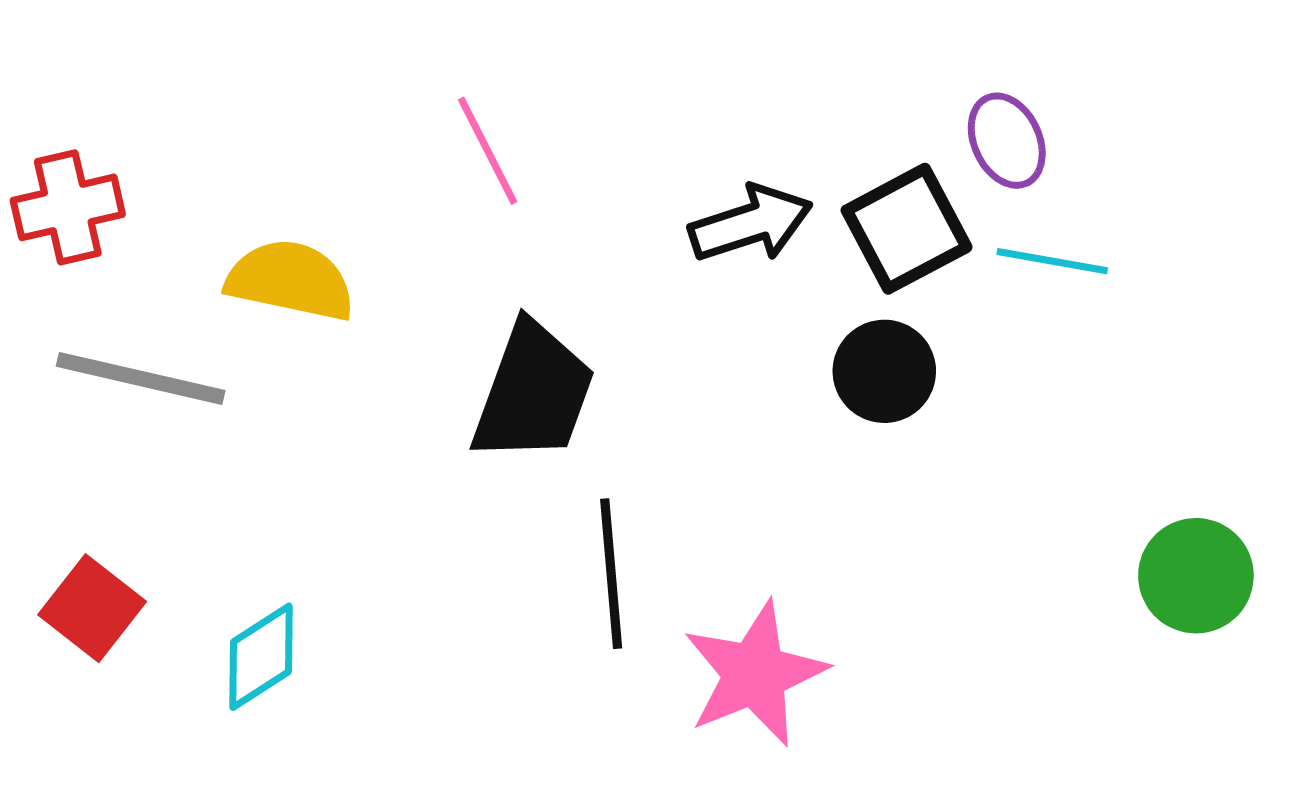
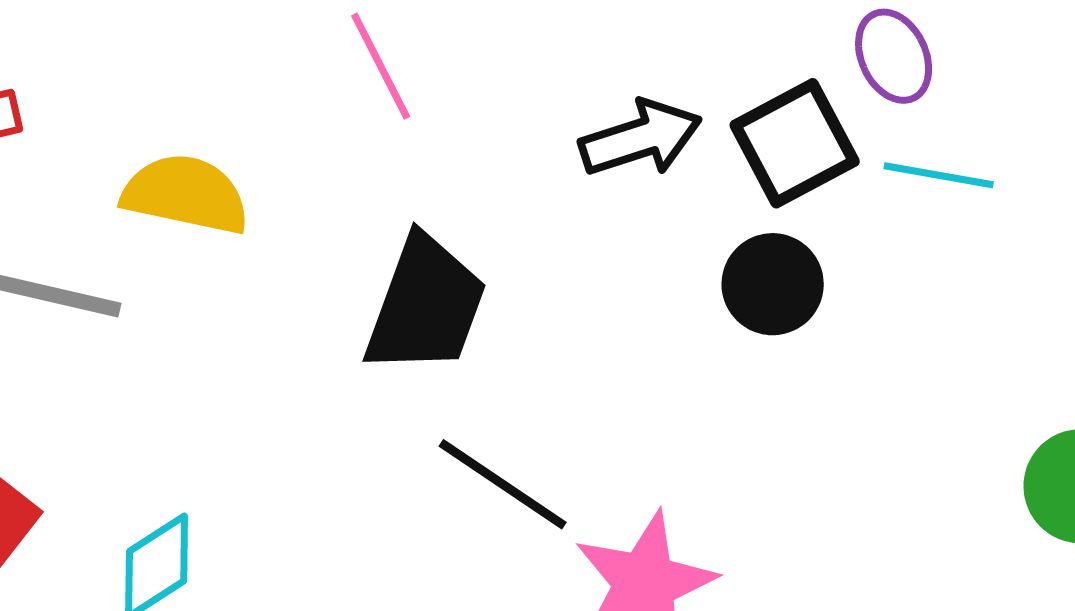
black line: (611, 574) -> (503, 484), turned -51

